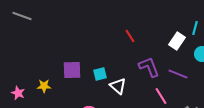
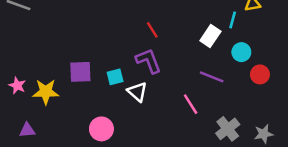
purple L-shape: (149, 67) -> (148, 61), moved
yellow star: (44, 86) -> (46, 92), size x1.5
pink star: (18, 93) -> (17, 86), moved

